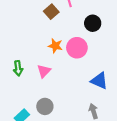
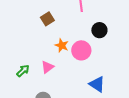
brown square: (51, 12) -> (47, 19), moved
green arrow: (18, 68) -> (23, 71), moved, turned -136

